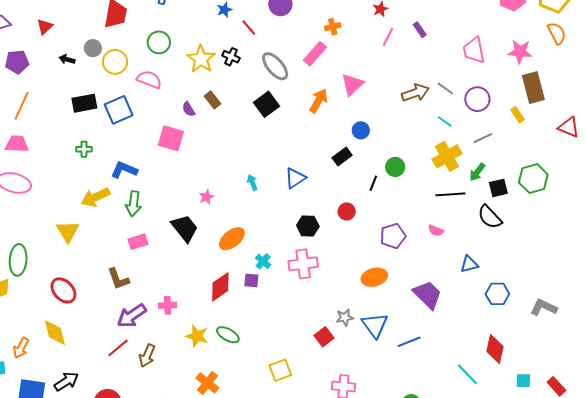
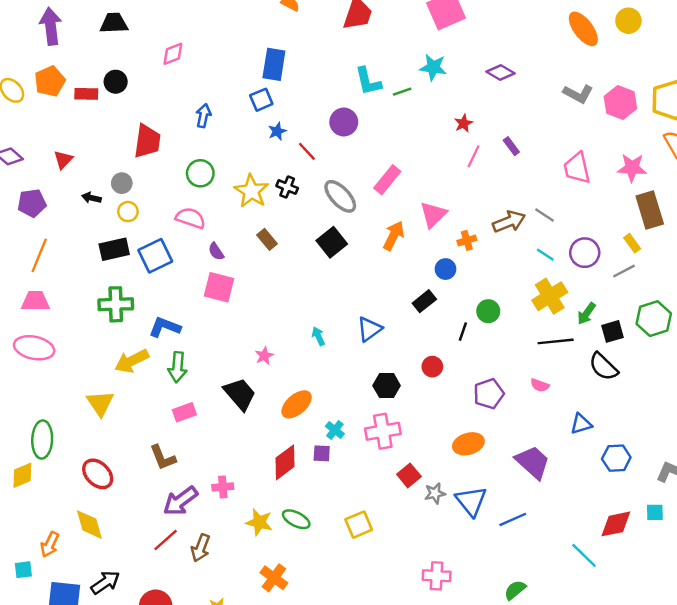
orange cross: (333, 27) -> (467, 240), moved
yellow circle: (115, 62) -> (128, 212), moved, size x0.7
purple circle: (477, 99) -> (585, 253), moved
purple semicircle: (189, 109) -> (216, 252), moved
gray line: (483, 138) -> (624, 271), moved
green cross: (84, 149) -> (116, 304), size x1.8
red square: (324, 337) -> (409, 475), moved
red diamond: (495, 349) -> (616, 524), turned 68
yellow square: (280, 370) -> (359, 525), moved
cyan square: (523, 381) -> (655, 512), moved

